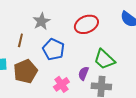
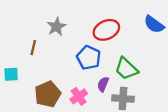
blue pentagon: (53, 49) -> (89, 58), moved
brown pentagon: (25, 71) -> (48, 94), moved

